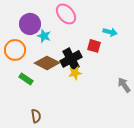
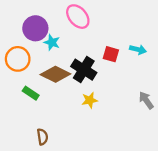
cyan arrow: (110, 32) -> (138, 50), moved
black cross: (71, 59) -> (84, 70), turned -30
yellow star: (75, 73) -> (90, 100), moved

